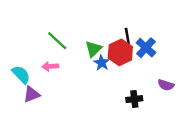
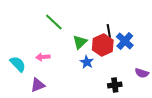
green line: (57, 41) -> (54, 22), moved
blue star: (102, 63) -> (87, 62), moved
purple triangle: (32, 94) -> (38, 85), moved

